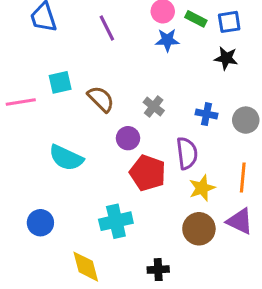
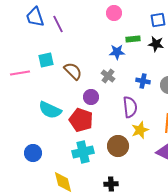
green rectangle: (196, 19) -> (133, 39), moved, turned -32
purple line: (107, 28) -> (58, 24), moved
blue star: (167, 40) -> (117, 52), moved
red pentagon: (148, 173) -> (81, 120), moved
brown circle: (199, 229) -> (118, 146), moved

